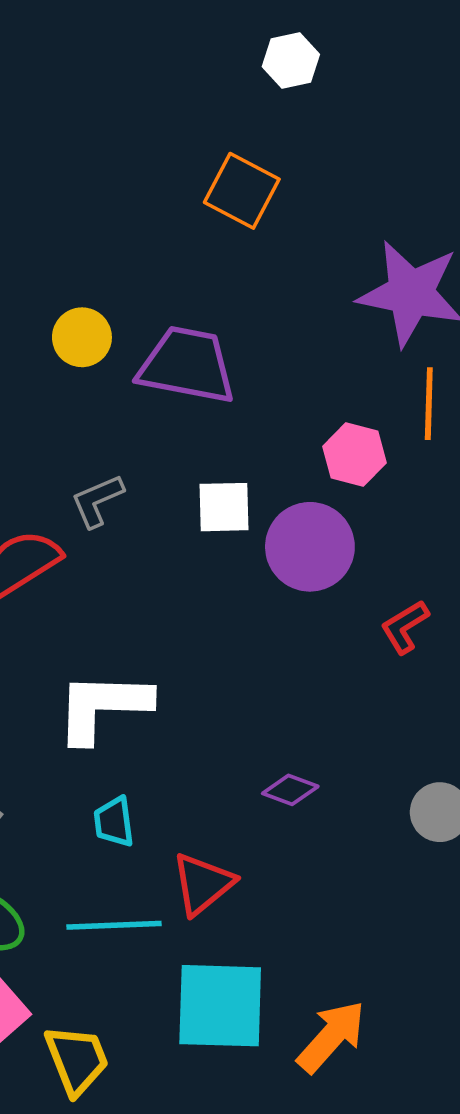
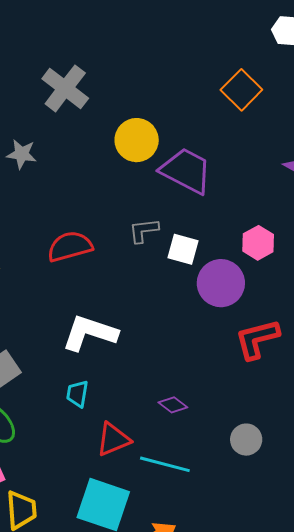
yellow circle: (82, 337) -> (137, 140), size x1.4
gray L-shape: (97, 501) -> (144, 230), moved
red L-shape: (405, 627) -> (257, 339), size x1.6
cyan line: (114, 925) -> (165, 464), moved

